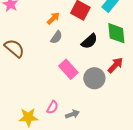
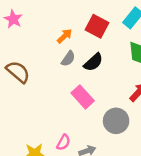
black semicircle: (89, 41) -> (93, 62), moved
gray circle: (94, 78) -> (116, 121), moved

